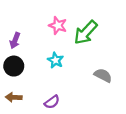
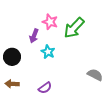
purple arrow: (15, 41) -> (34, 36), moved
gray semicircle: (103, 75) -> (95, 75), moved

